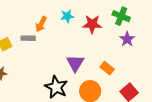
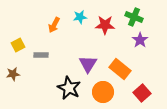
gray rectangle: (28, 38) -> (41, 55), moved
orange rectangle: (107, 68) -> (120, 69), size x1.5

